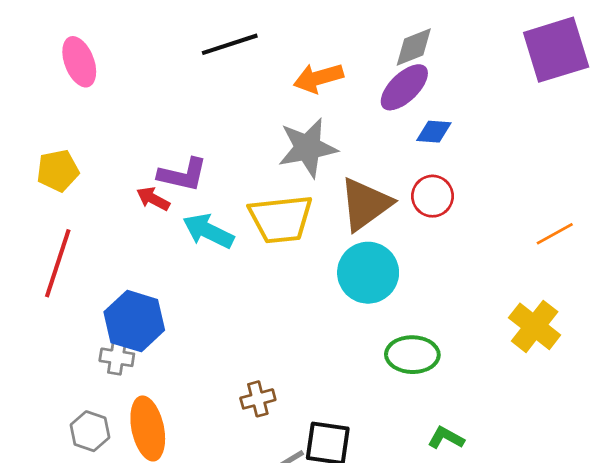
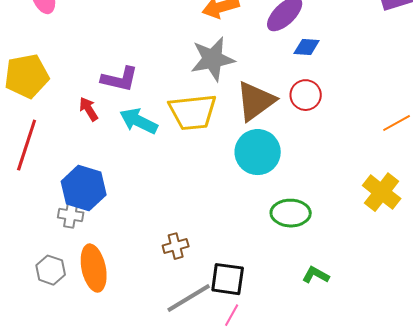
yellow pentagon: (58, 171) -> (27, 76), size x1.4
red arrow: (153, 199) -> (89, 109), moved, turned 30

